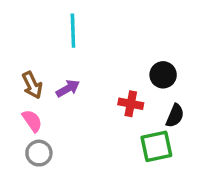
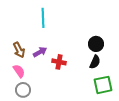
red cross: (131, 104) -> (59, 62), moved
black semicircle: (175, 116) -> (95, 62), moved
green square: (156, 146) -> (103, 85), moved

